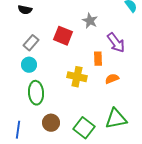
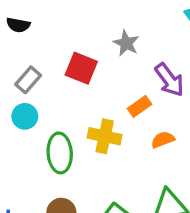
orange rectangle: (98, 59) -> (139, 106), turned 56
green ellipse: (36, 93) -> (60, 153), moved

